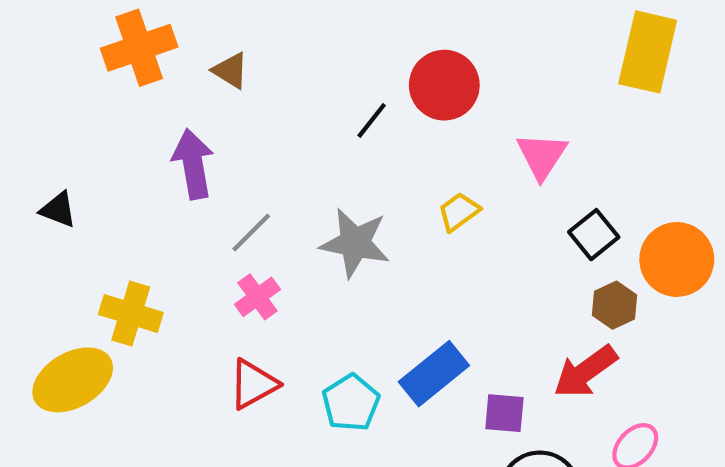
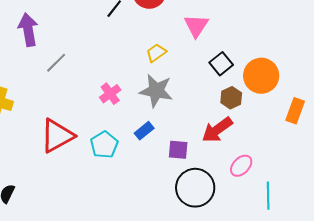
gray star: (355, 243) -> (156, 91), moved
pink cross: (257, 297) -> (110, 94), moved
blue rectangle: (434, 374) -> (144, 131), size x0.6
red triangle: (253, 384) -> (57, 136), size x1.4

